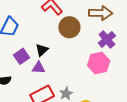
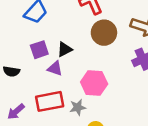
pink hexagon: (99, 63) -> (94, 83), moved

